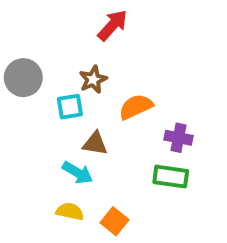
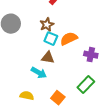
cyan square: (70, 107) -> (51, 39), moved, turned 32
green rectangle: (171, 177) -> (86, 85), moved, turned -54
yellow semicircle: (70, 211) -> (27, 96), moved

